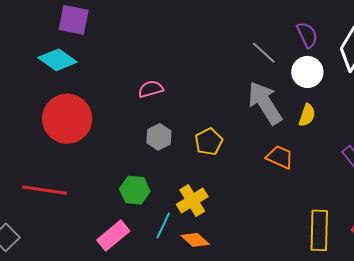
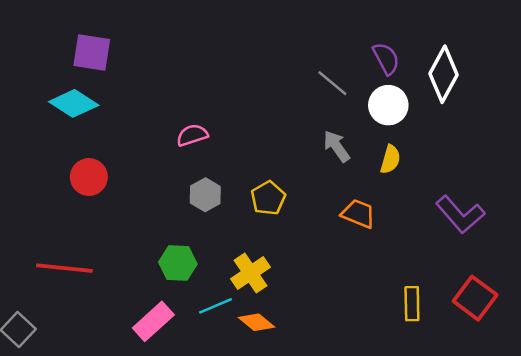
gray arrow: (265, 103) -> (337, 146), size x0.6
red circle: (67, 119) -> (89, 177), size x0.6
cyan line: (163, 225) -> (215, 306), turned 44
yellow rectangle: (319, 230) -> (412, 304), size x0.7

